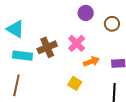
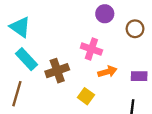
pink cross: (77, 43) -> (91, 49), turned -30
brown cross: (47, 47) -> (57, 71), moved
cyan rectangle: (23, 56) -> (26, 59), turned 36

